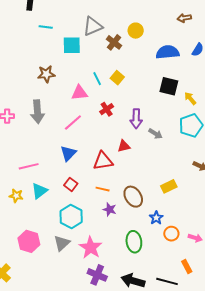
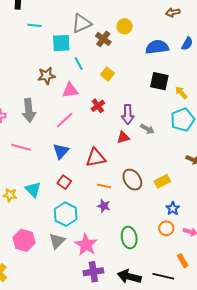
brown star: (46, 74) -> (46, 76), moved
cyan line: (97, 79) -> (79, 63), moved
red triangle: (124, 146) -> (123, 137), moved
pink line: (29, 166) -> (21, 147), moved, turned 30
orange line: (103, 189) -> (104, 186), moved
cyan triangle: (39, 191) -> (33, 189), turned -36
brown ellipse: (133, 197) -> (132, 180), moved
blue star: (156, 218) -> (173, 208), moved
purple cross: (97, 275) -> (93, 272), turned -30

